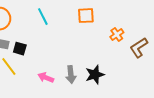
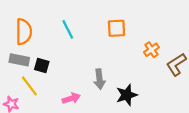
gray arrow: (71, 75) -> (99, 79), moved
pink arrow: (46, 78) -> (71, 98), turned 140

